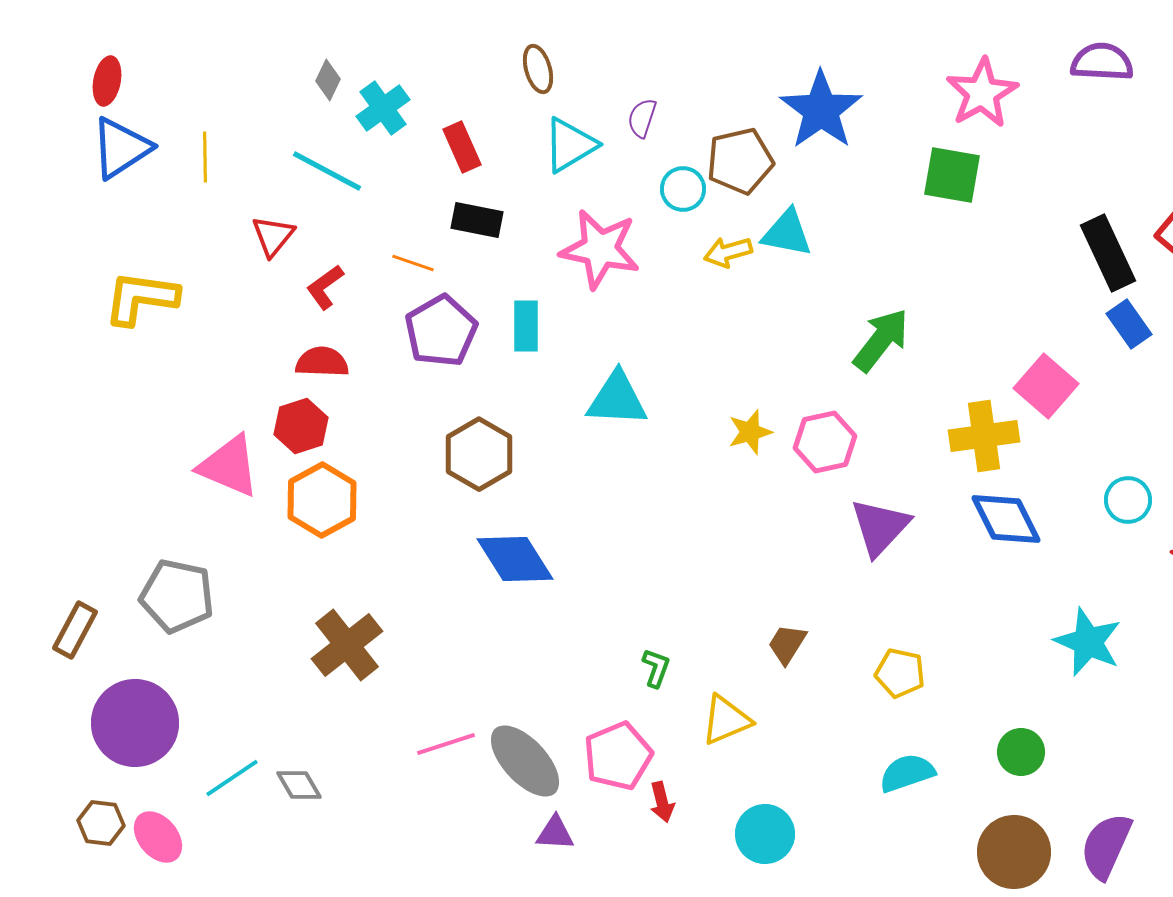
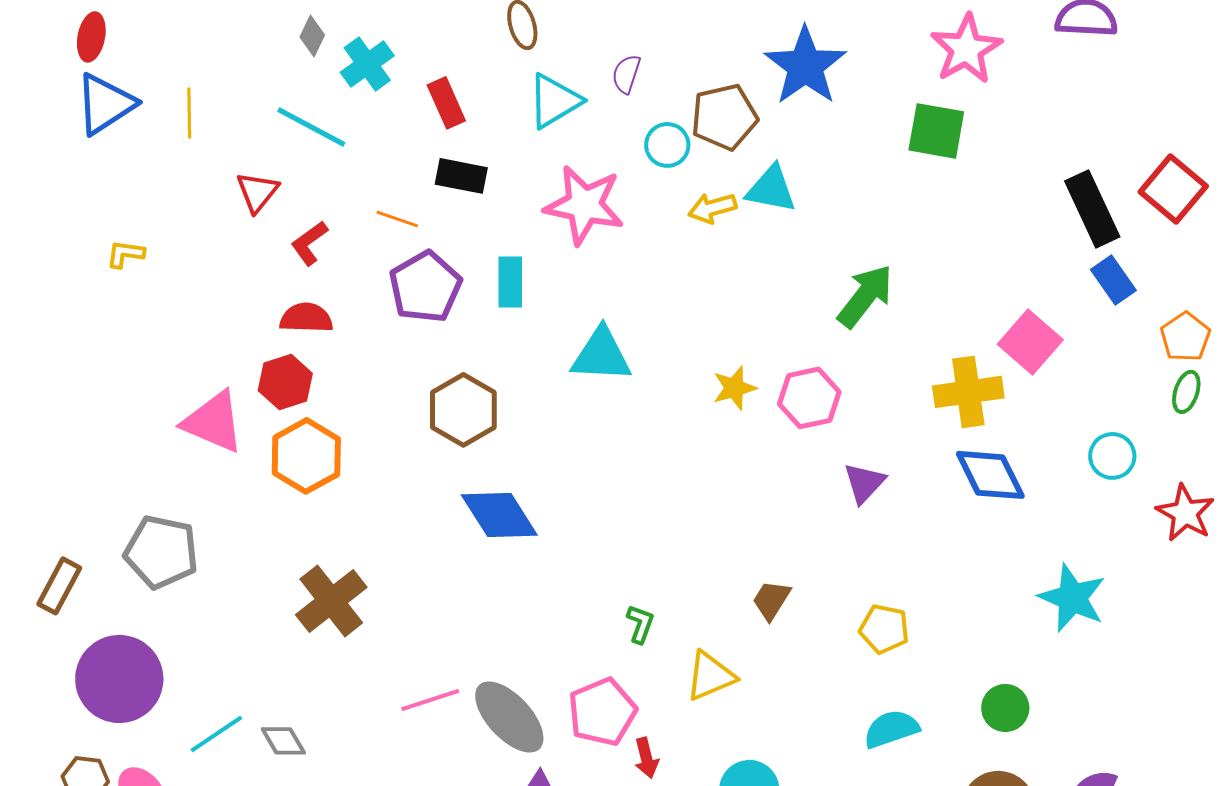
yellow L-shape: (141, 298) -> (125, 254), size x0.5
purple triangle: (880, 527) -> (864, 483), size x0.7

